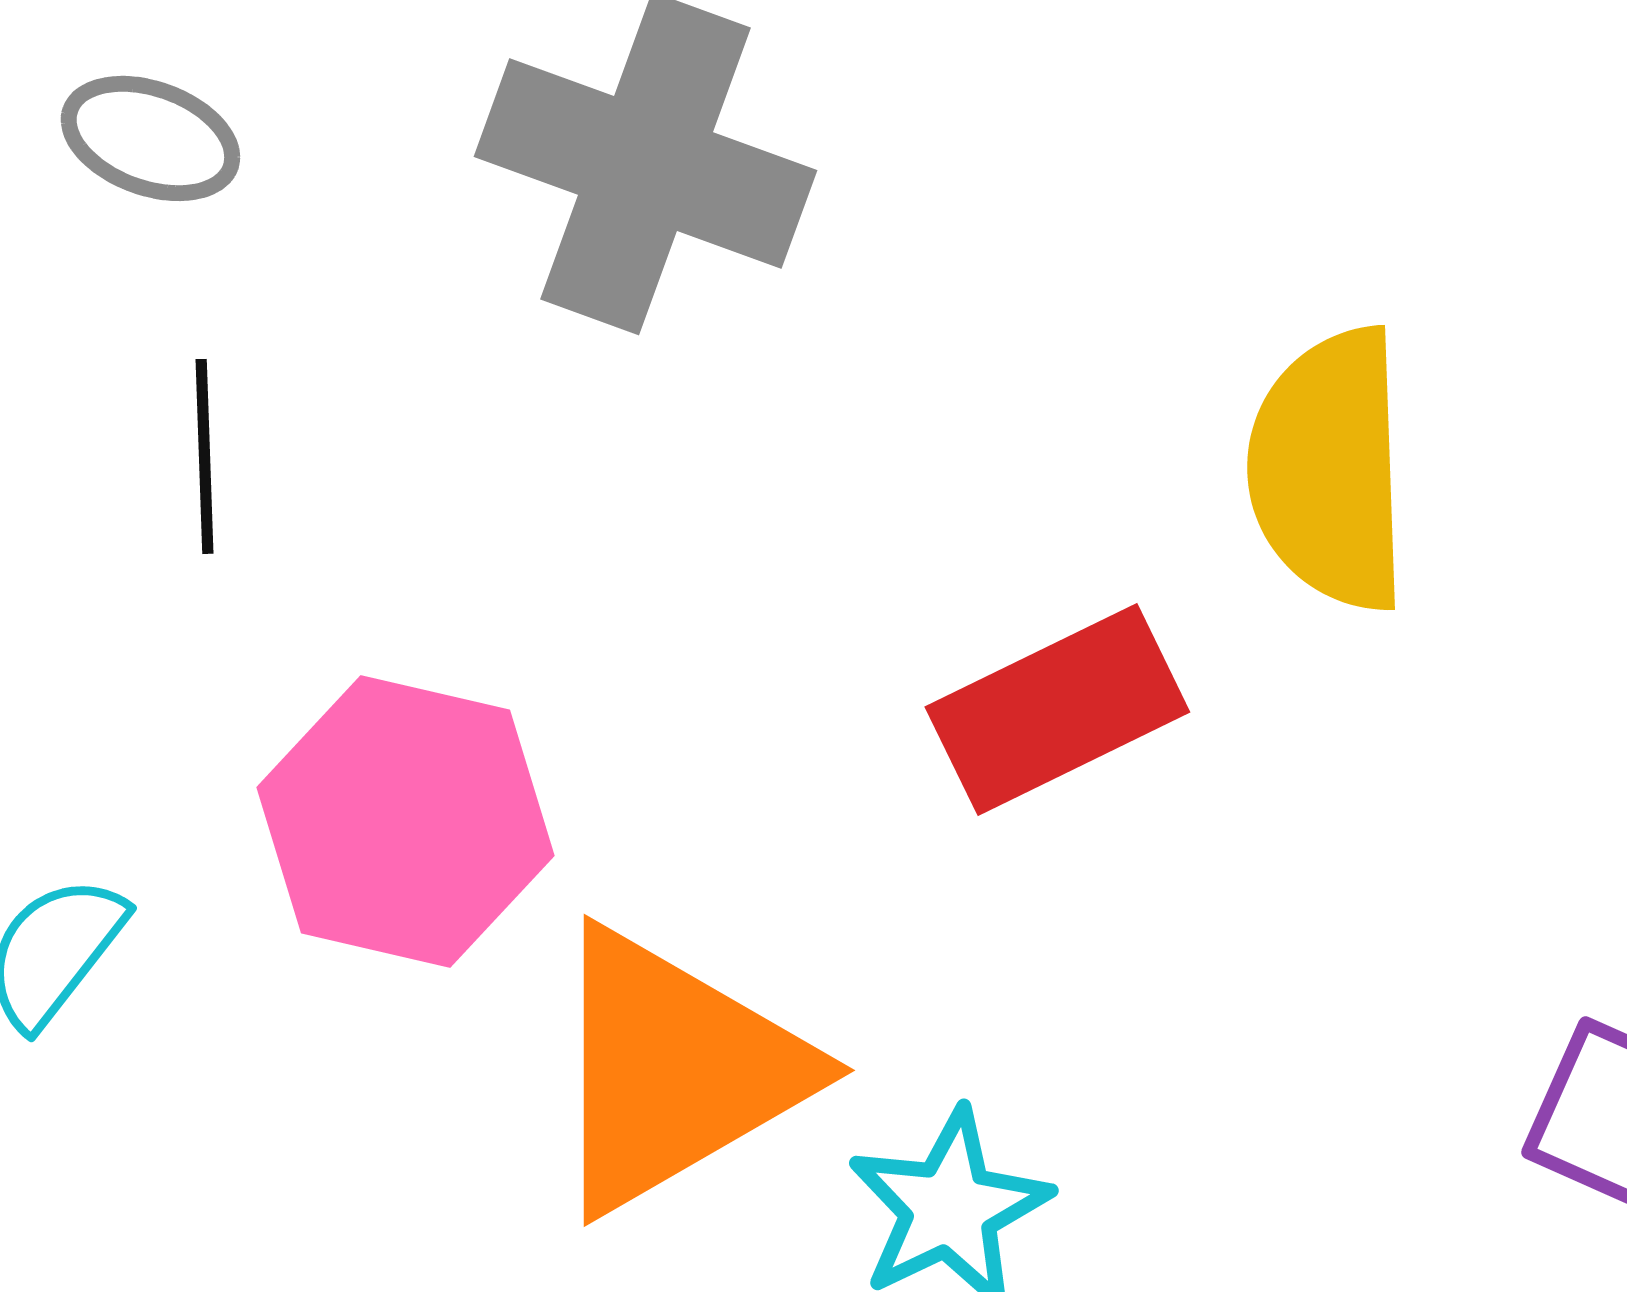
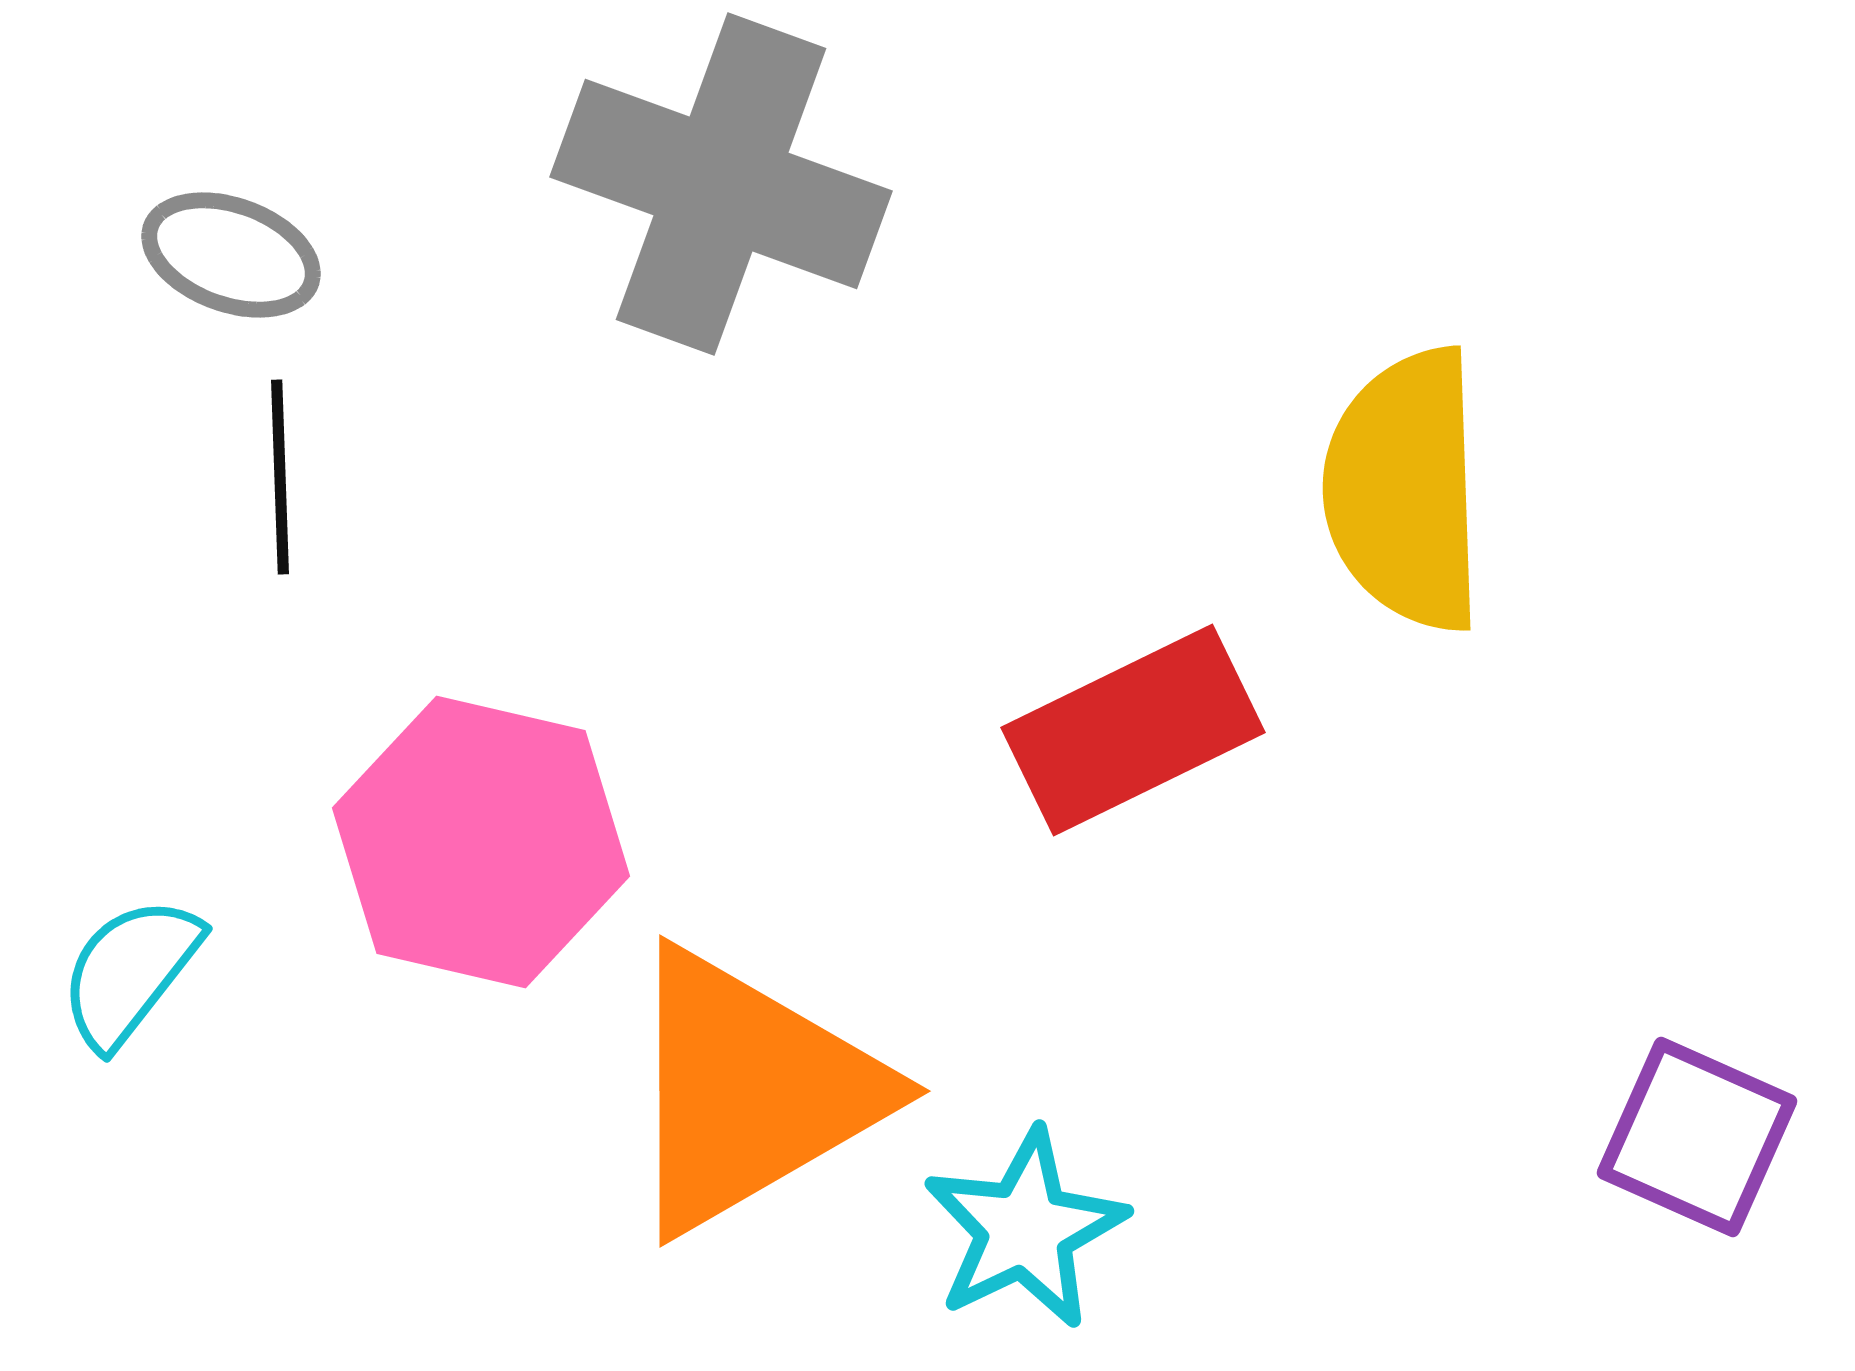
gray ellipse: (150, 138) -> (231, 255), moved

